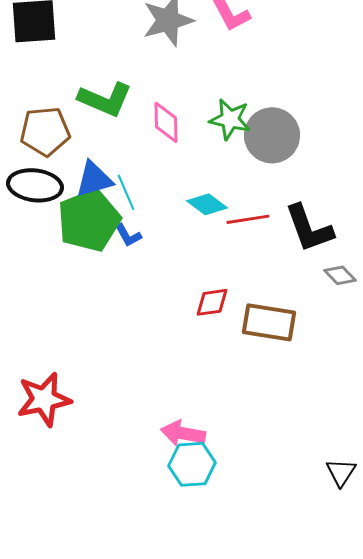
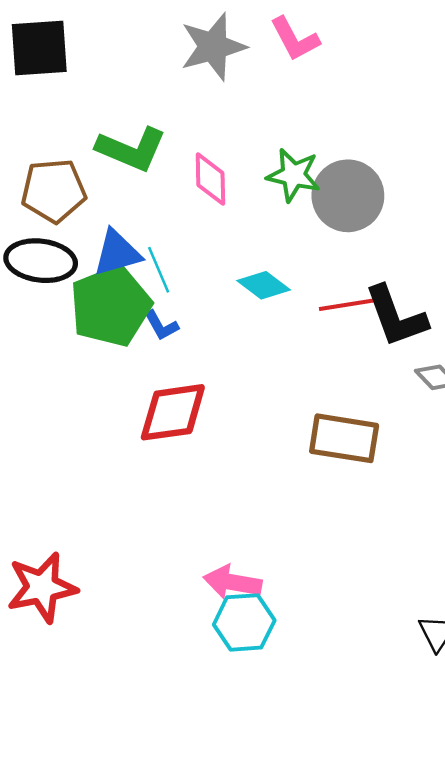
red line: (248, 219) -> (347, 305), moved
red diamond: (212, 302) -> (173, 412), moved, size x1.6
red star: (44, 399) -> (42, 587), moved

